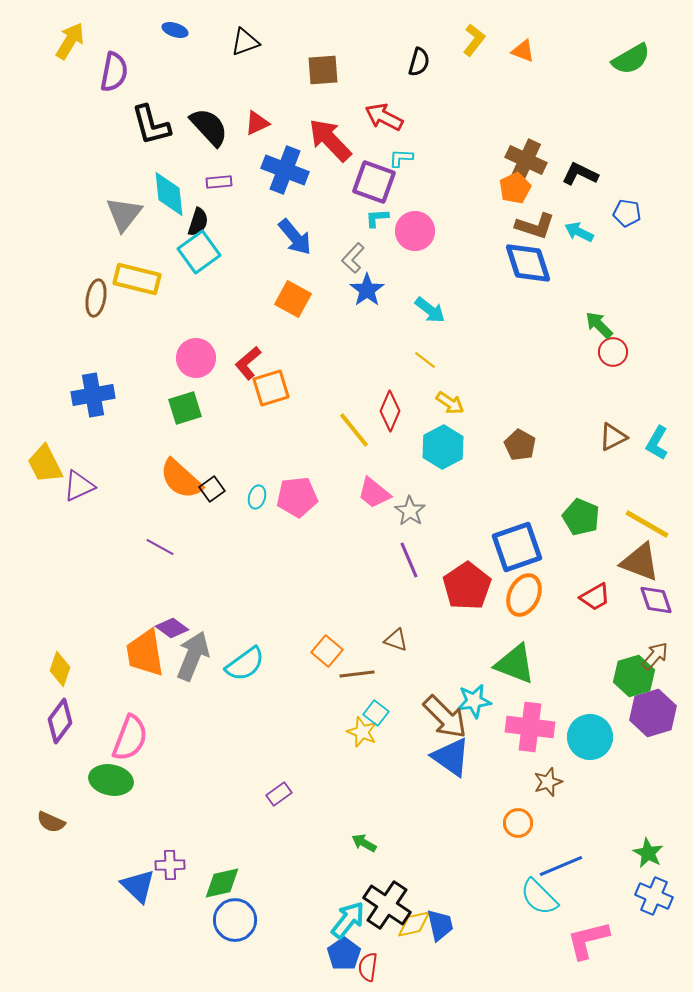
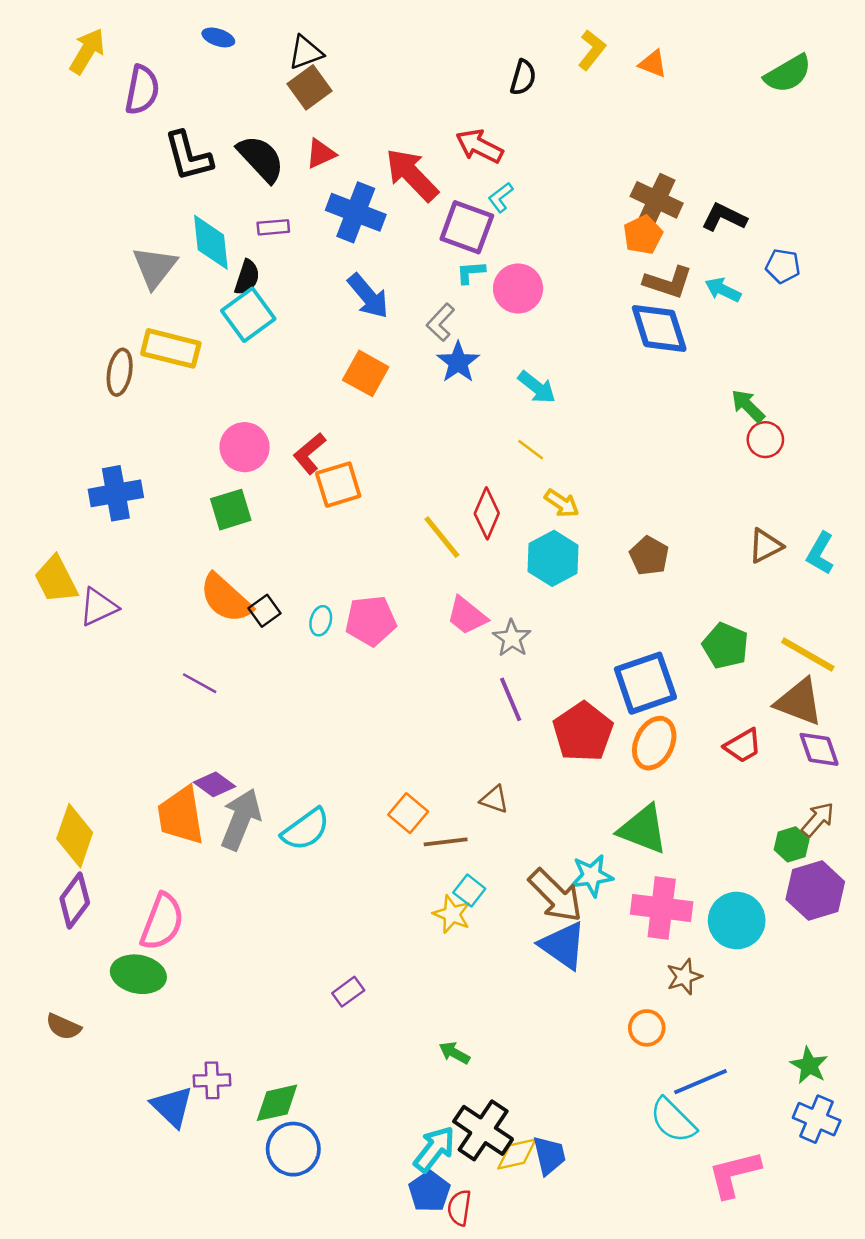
brown square: (323, 70) -> (309, 87), moved, turned -32
cyan L-shape: (401, 158) -> (501, 197), turned -40
yellow diamond: (60, 669) -> (75, 836), size x1.4
green hexagon: (634, 676) -> (792, 844), size x0.7

